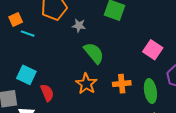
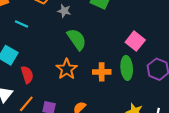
cyan line: (28, 34) -> (21, 24), moved
green ellipse: (150, 91) -> (127, 68), moved

